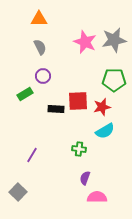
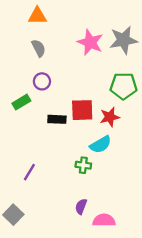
cyan semicircle: (105, 131) -> (101, 145), moved
purple semicircle: (85, 178) -> (81, 207), moved

